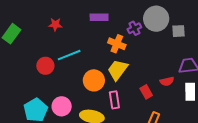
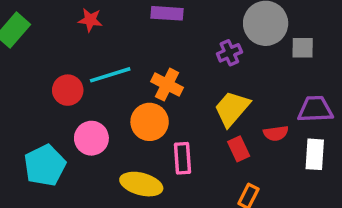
purple cross: (134, 28) -> (229, 53), moved
orange cross: (117, 44) -> (167, 85), moved
yellow trapezoid: (118, 70) -> (232, 109), moved
pink circle: (62, 106) -> (91, 138), moved

